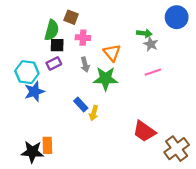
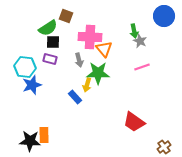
green semicircle: (52, 30) -> (48, 28), turned 42
green arrow: (144, 33) -> (134, 31), turned 72
pink cross: (83, 38) -> (90, 37), moved, size x1.6
purple rectangle: (54, 63) -> (50, 59), turned 40
yellow arrow: (94, 113) -> (87, 85), moved
brown cross: (177, 149) -> (164, 147), moved, size x0.6

